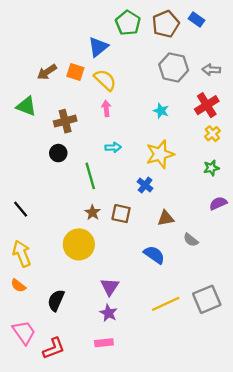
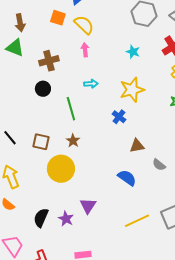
brown arrow: (47, 72) -> (20, 23), moved, turned -66
brown square: (121, 214) -> (41, 142), moved
purple star: (109, 313) -> (66, 219), moved

